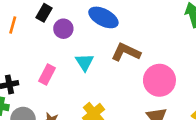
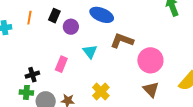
orange line: (13, 25) -> (29, 18), moved

